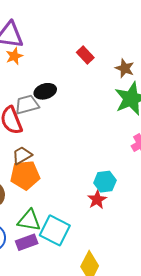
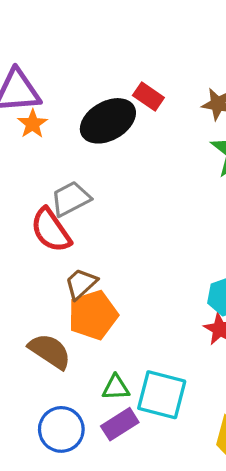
black ellipse: (45, 91) -> (108, 121), moved, size x1.5
green triangle: (29, 220) -> (116, 387), size x0.7

